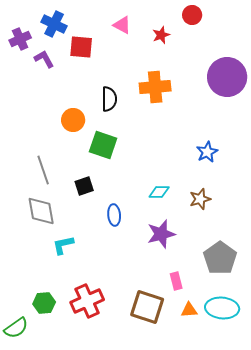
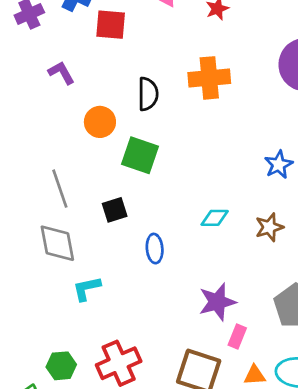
purple L-shape: (44, 59) -> (61, 73), moved
purple star: (161, 234) -> (217, 302), moved
pink rectangle: (176, 281) -> (237, 337), turned 36

